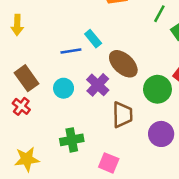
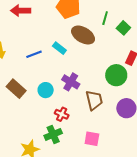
blue line: (71, 51) -> (34, 54), moved
brown ellipse: (123, 64) -> (83, 35), moved
red cross: (21, 106) -> (62, 114), moved
green cross: (72, 140) -> (53, 134), moved

